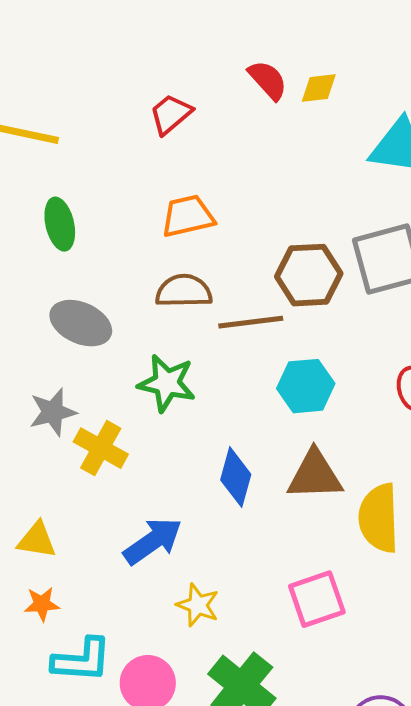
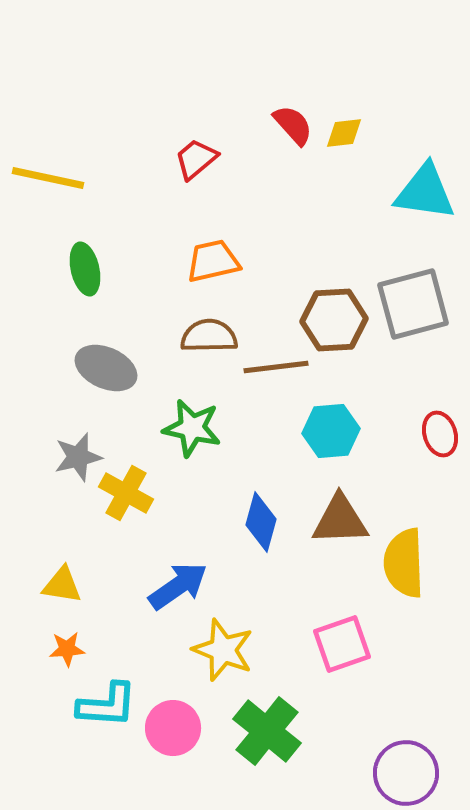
yellow star: (198, 605) -> (223, 650), size x1.4

